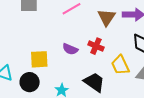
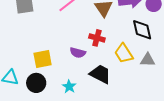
purple semicircle: (70, 49) -> (78, 53), moved

